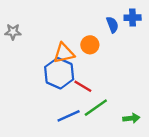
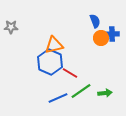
blue cross: (133, 18) -> (112, 34), moved
orange circle: (90, 45) -> (101, 38), moved
green arrow: (131, 118) -> (105, 93), moved

